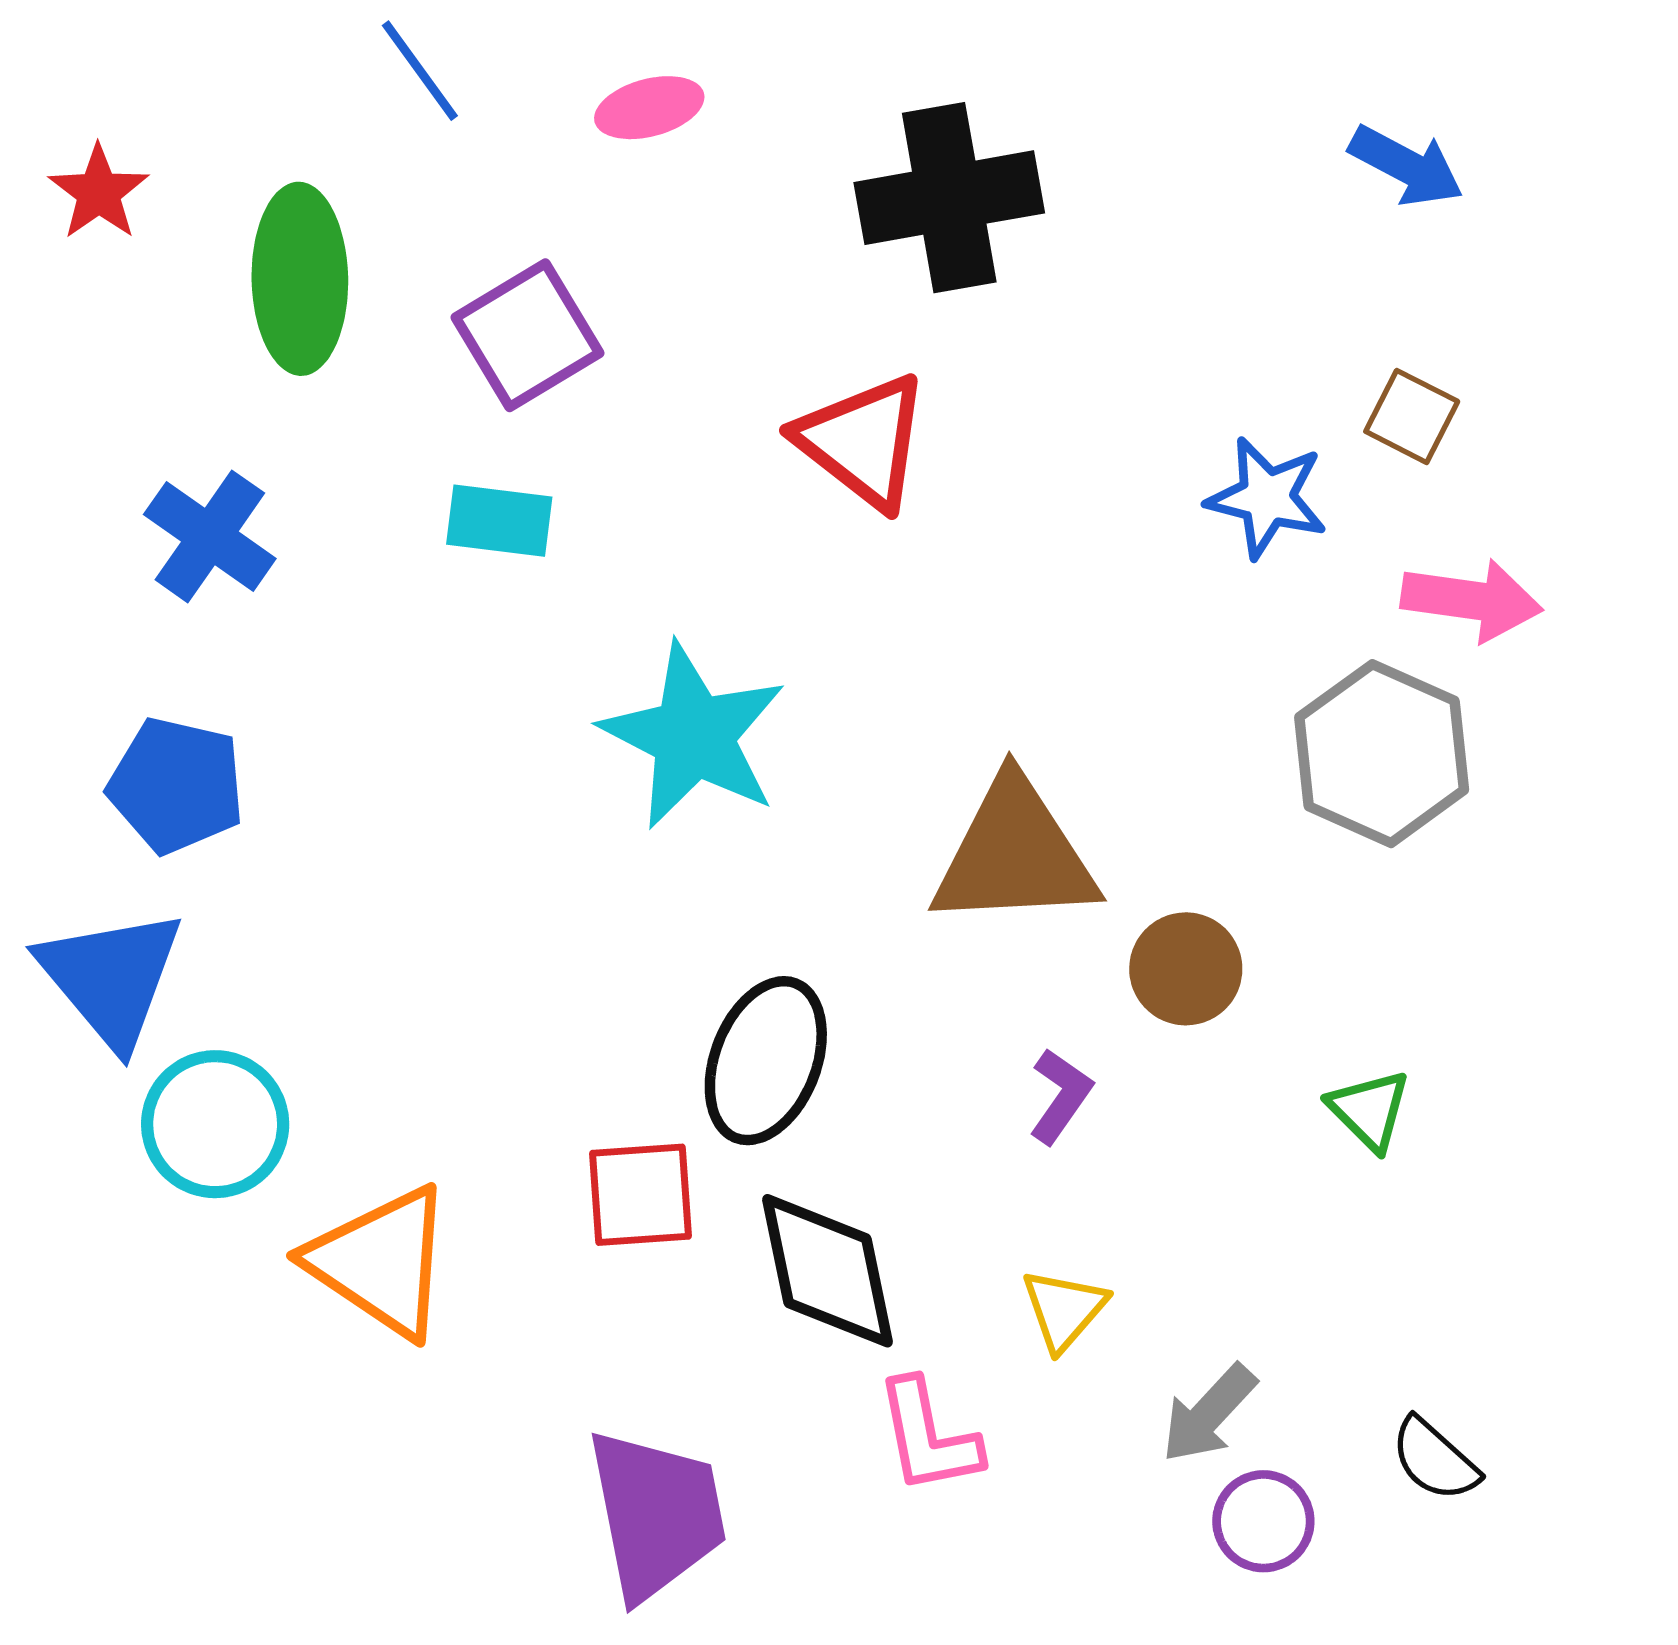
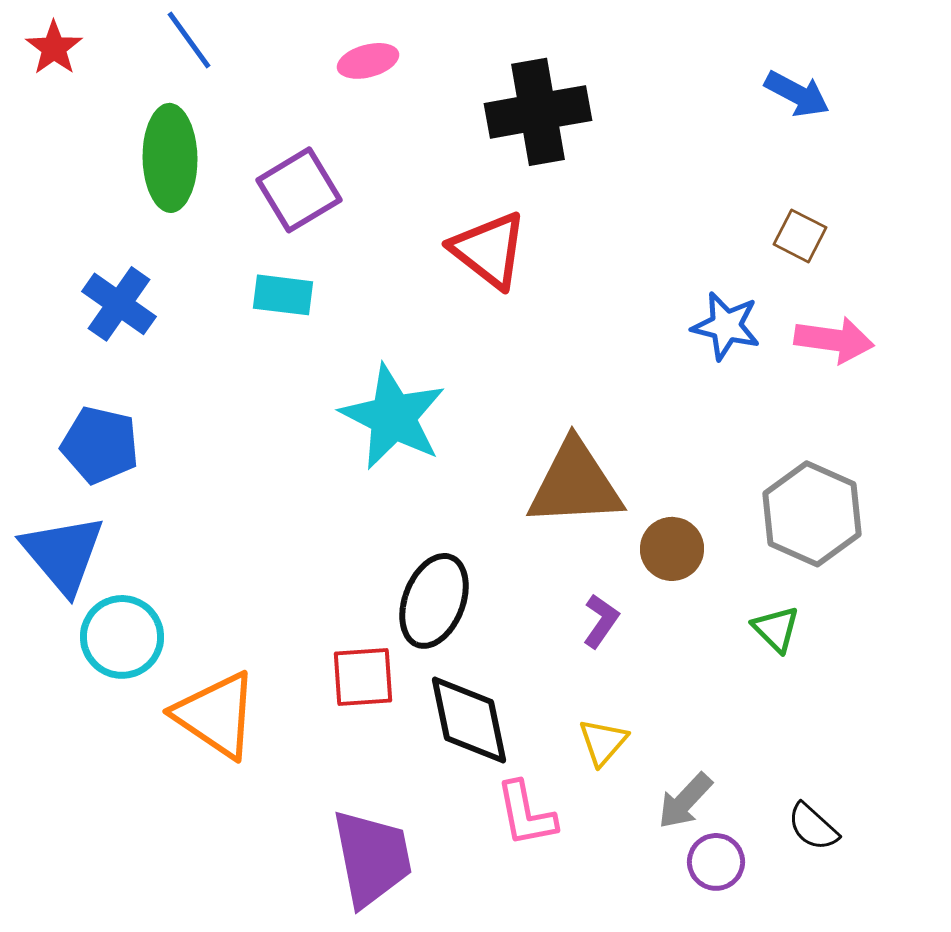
blue line: (420, 71) -> (189, 40), moved
red star: (99, 192) -> (54, 48), moved
blue star: (1267, 498) -> (726, 326), moved
gray hexagon: (1382, 754) -> (812, 514), moved

